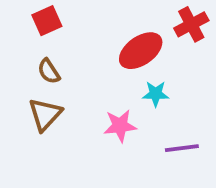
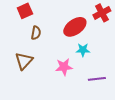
brown semicircle: (49, 71) -> (36, 33), moved, turned -136

